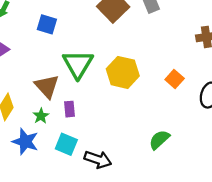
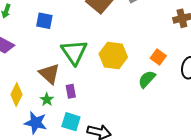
green semicircle: (159, 140) -> (147, 79), moved

